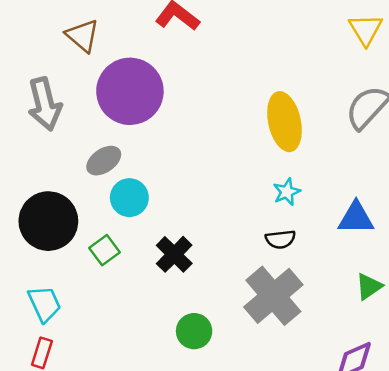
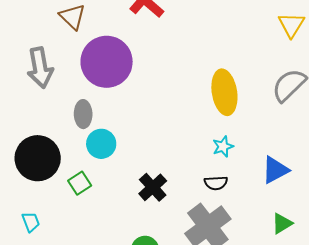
gray ellipse: (104, 161) -> (83, 114), turned -60
blue triangle: (356, 218) -> (275, 170), turned -32
black cross: (174, 254) -> (153, 187), moved
cyan trapezoid: (44, 304) -> (31, 222), size x0.7

